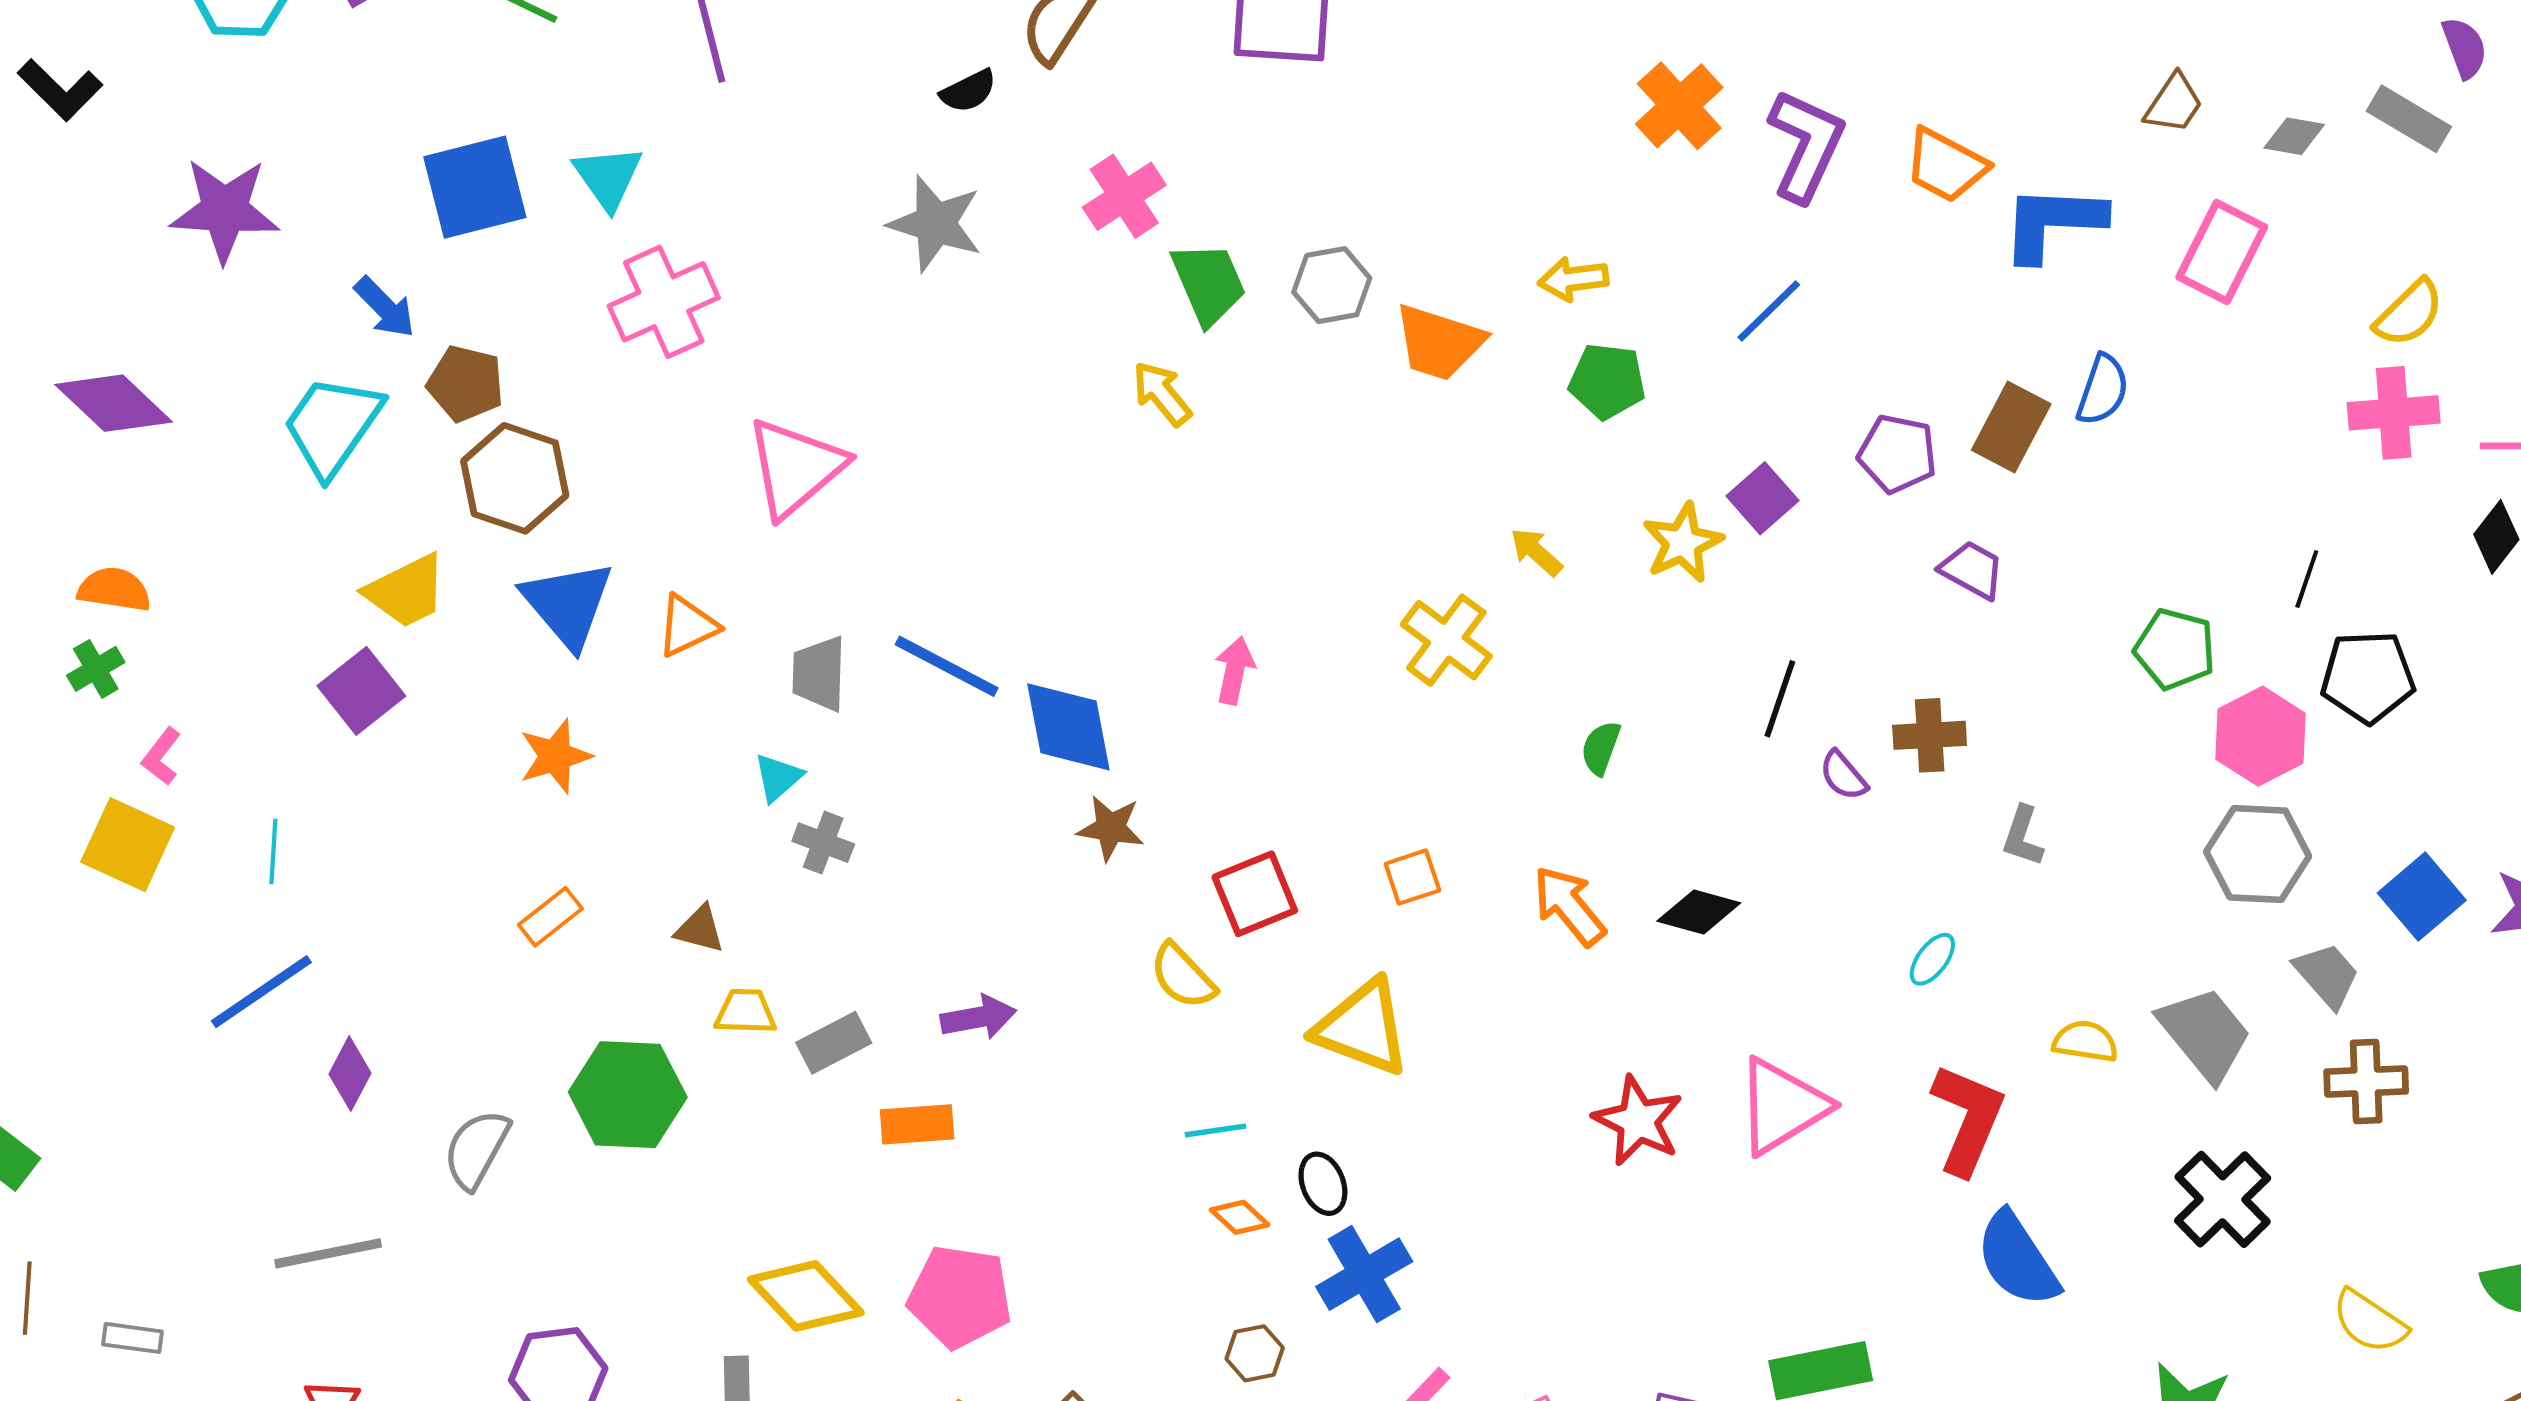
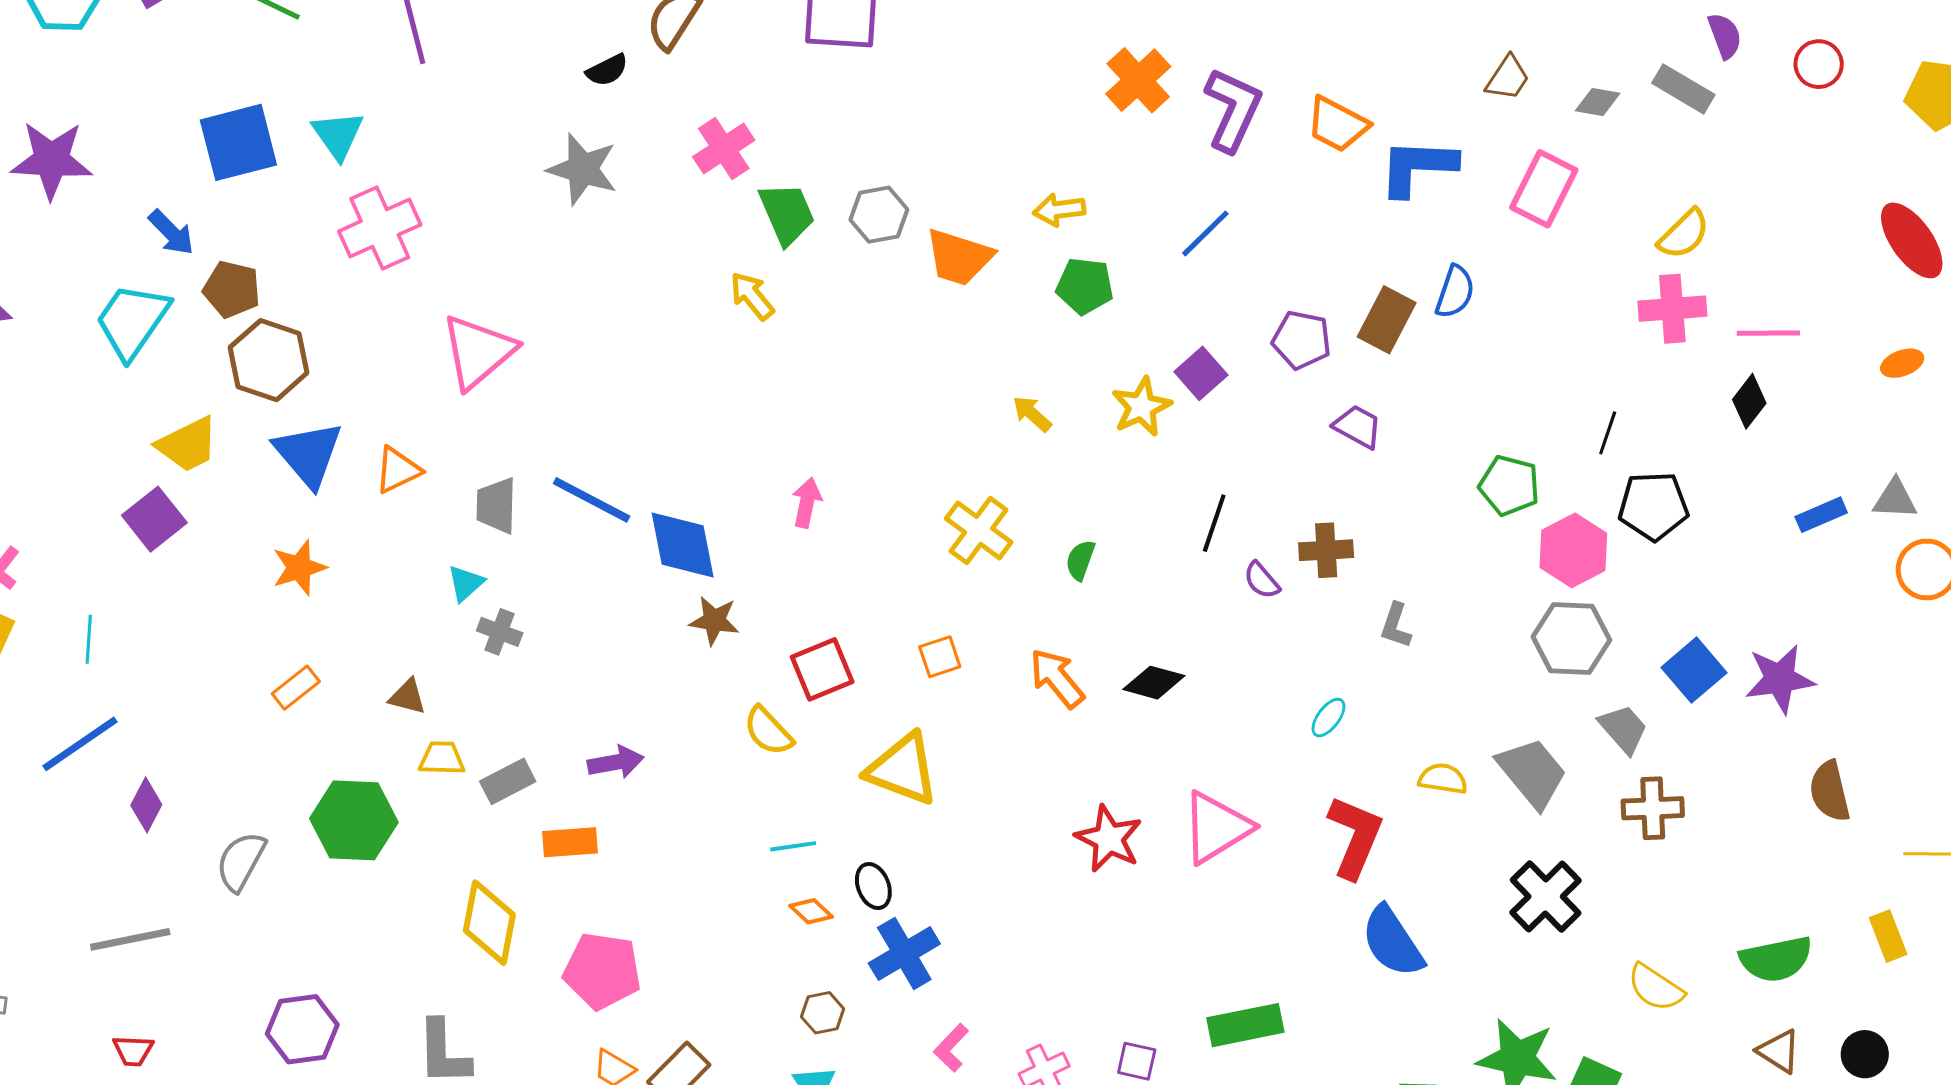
yellow cross: (1446, 640) -> (979, 530), moved
yellow diamond: (806, 1296) -> (489, 923), moved, turned 54

